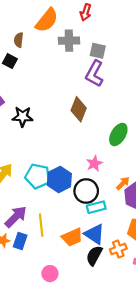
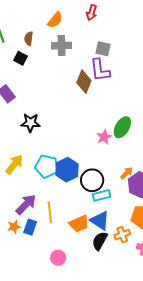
orange semicircle: (47, 20) -> (55, 20), size x0.7
gray cross: (69, 41) -> (62, 46), moved
purple L-shape: (95, 74) -> (100, 70), turned -35
brown diamond: (79, 109) -> (84, 82), moved
black star: (23, 117) -> (31, 123), moved
pink star: (94, 163) -> (104, 137), moved

